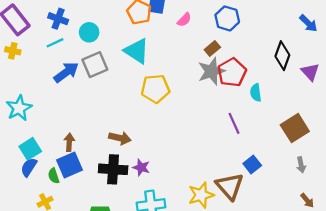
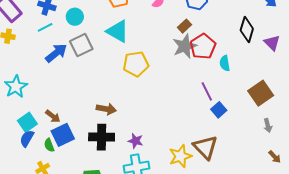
brown arrow: (69, 142) -> (53, 116), moved, turned 126
blue square: (252, 164) -> (219, 110), moved
purple star: (141, 167) -> (136, 141), moved

